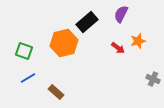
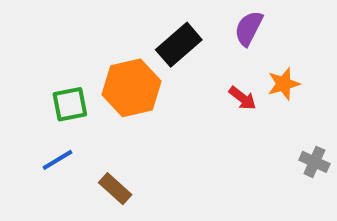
green square: (24, 51) -> (70, 104), moved, turned -30

